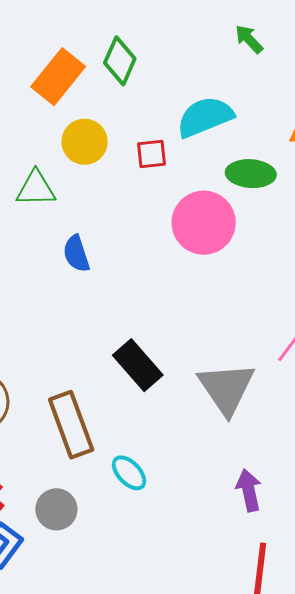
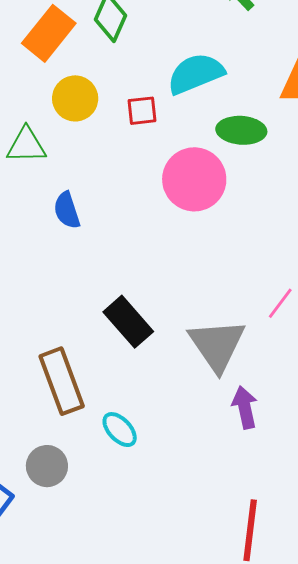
purple arrow: (249, 490) -> (245, 407), moved

